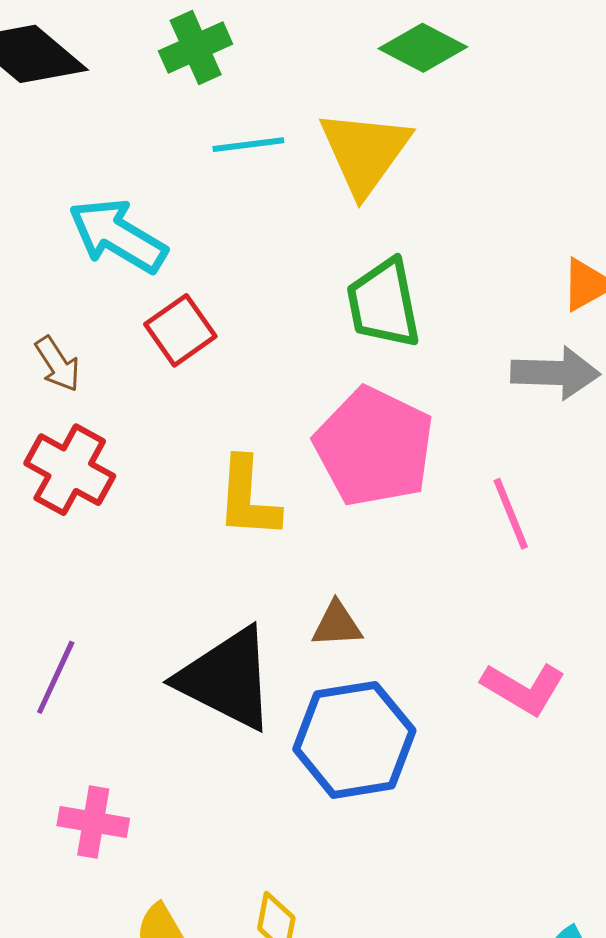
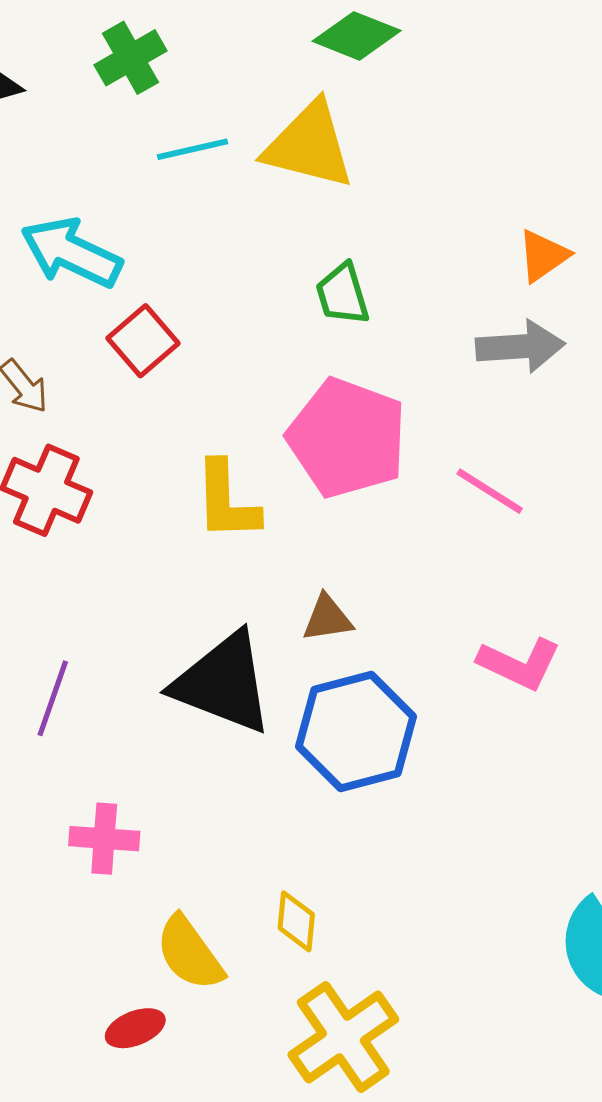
yellow triangle: (365, 152) -> (309, 145), turned -46
green trapezoid: (384, 303) -> (343, 294), size x0.7
pink line: (511, 514) -> (490, 491), turned -30

